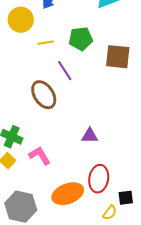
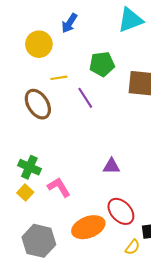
yellow line: (46, 43) -> (59, 78), moved
brown ellipse: (44, 95) -> (38, 104), moved
red ellipse: (99, 179) -> (121, 211), turned -52

